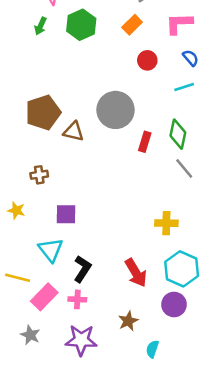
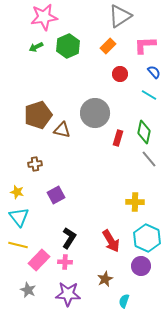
green arrow: (40, 26) -> (36, 47), turned 40
cyan line: (184, 87) -> (149, 95), turned 49
purple square: (66, 214) -> (56, 195), turned -30
cyan triangle: (51, 250) -> (19, 217), moved

